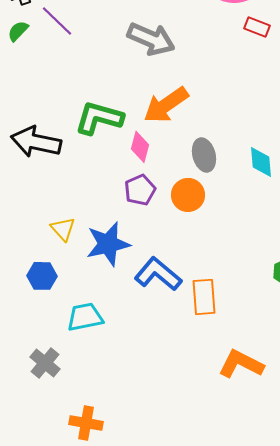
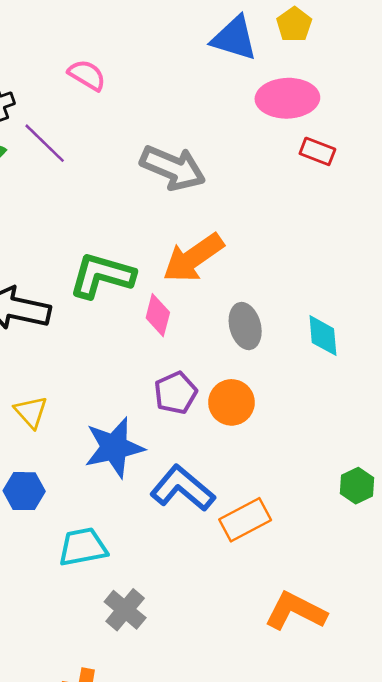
purple pentagon: (140, 190) -> (176, 393), moved
orange circle: (188, 195) -> (231, 402), moved
yellow triangle: (63, 229) -> (31, 412), moved
orange rectangle: (204, 297) -> (245, 520), turned 66
gray cross: (45, 363) -> (125, 610), moved

